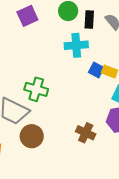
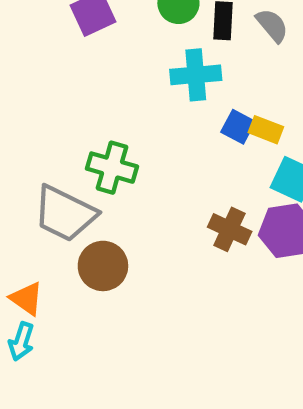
brown cross: (86, 133) -> (230, 229), moved

